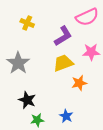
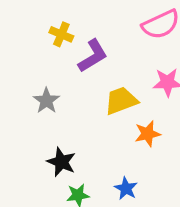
purple L-shape: (63, 36) -> (93, 56), moved
gray star: (18, 63) -> (46, 101), size x0.7

